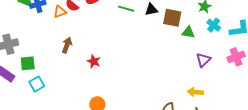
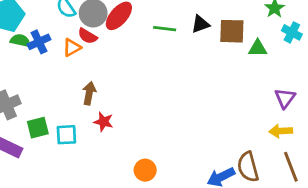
purple triangle: (203, 60) -> (285, 98), moved
red star: (94, 61) -> (104, 122), moved
cyan square: (37, 84) -> (66, 135), moved, turned 35

